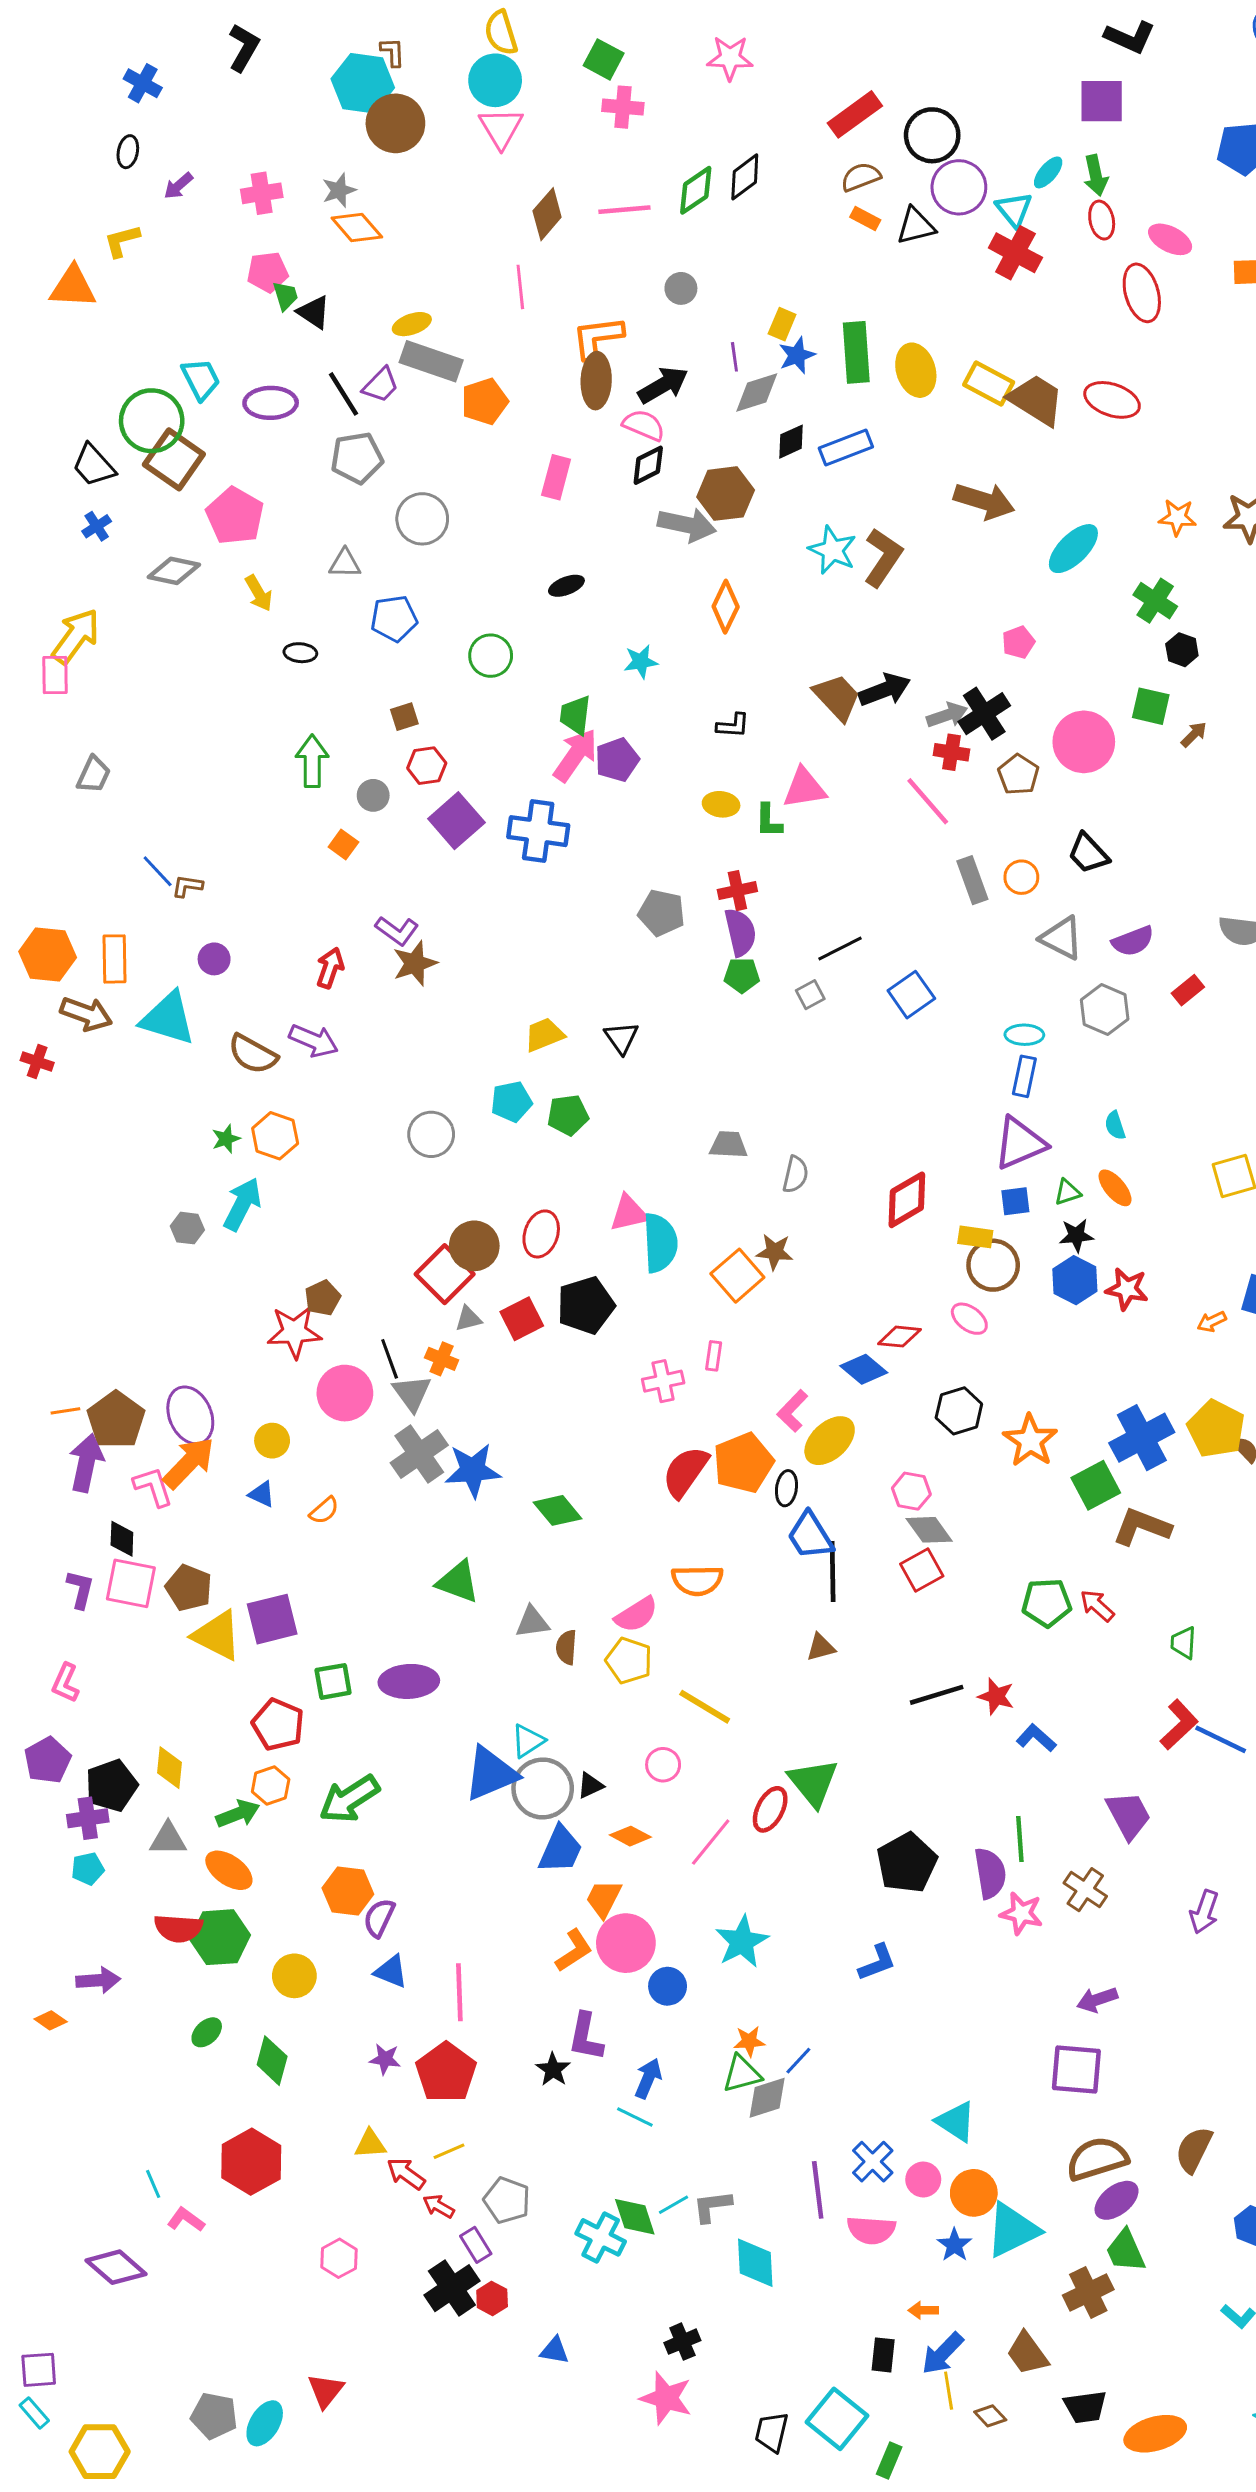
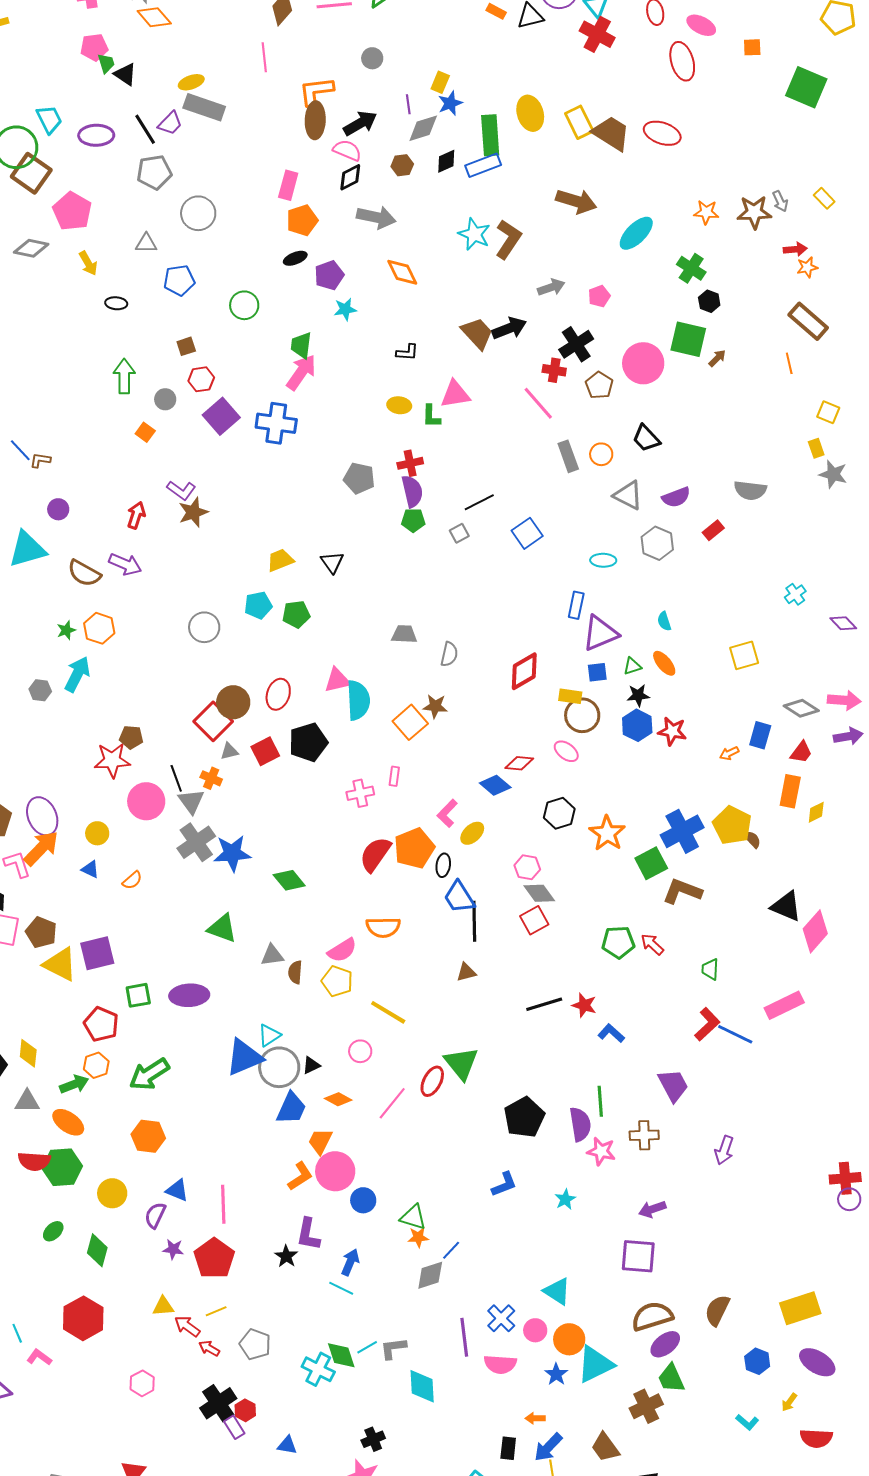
green rectangle: (856, 352) -> (490, 135), moved
yellow rectangle: (989, 384) -> (579, 122), turned 36
orange pentagon: (485, 401) -> (302, 220), moved
brown hexagon: (726, 494) -> (402, 165), moved, size x0.6
orange diamond: (726, 607) -> (402, 272), turned -52
green square: (1151, 706) -> (688, 339), size x1.4
gray arrow: (947, 715) -> (551, 287), moved
purple pentagon: (617, 760) -> (329, 275), moved
cyan triangle: (168, 1018) -> (27, 549), turned -33
blue rectangle: (1024, 1076) -> (576, 605), moved
brown pentagon: (323, 1298) -> (131, 737), turned 30
yellow ellipse: (830, 1441) -> (472, 833), size x0.7
brown cross: (1085, 1890) -> (644, 1135), turned -36
purple semicircle: (379, 1918) -> (155, 1215), moved
cyan star: (742, 1942) -> (565, 1199), moved, size x0.6
green triangle: (742, 2074) -> (413, 1217), moved, turned 32
purple rectangle: (476, 2245) -> (234, 1427), moved

